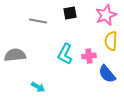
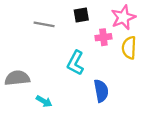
gray semicircle: (15, 55) -> (17, 78), moved
pink cross: (89, 56) -> (103, 37), moved
blue semicircle: (107, 74) -> (101, 91), moved, turned -150

